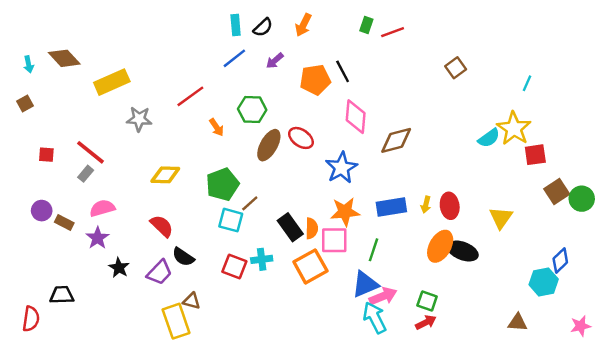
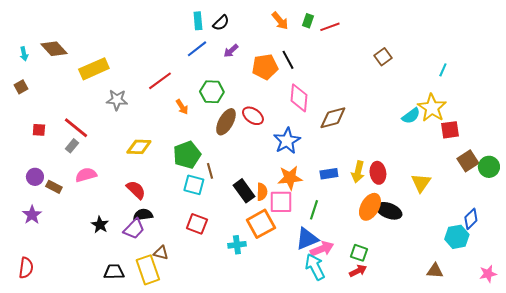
orange arrow: (303, 25) -> (280, 21), moved, turned -66
brown line: (250, 203) -> (210, 171), turned -63
yellow arrow: (426, 205) -> (358, 172), size x1.5
blue rectangle: (391, 207) -> (329, 174), size x0.7
purple star: (98, 238) -> (32, 215), moved
black semicircle: (183, 257) -> (143, 215), moved, turned 138
cyan cross: (262, 259) -> (237, 245), moved
black trapezoid: (62, 295) -> (114, 272), moved

